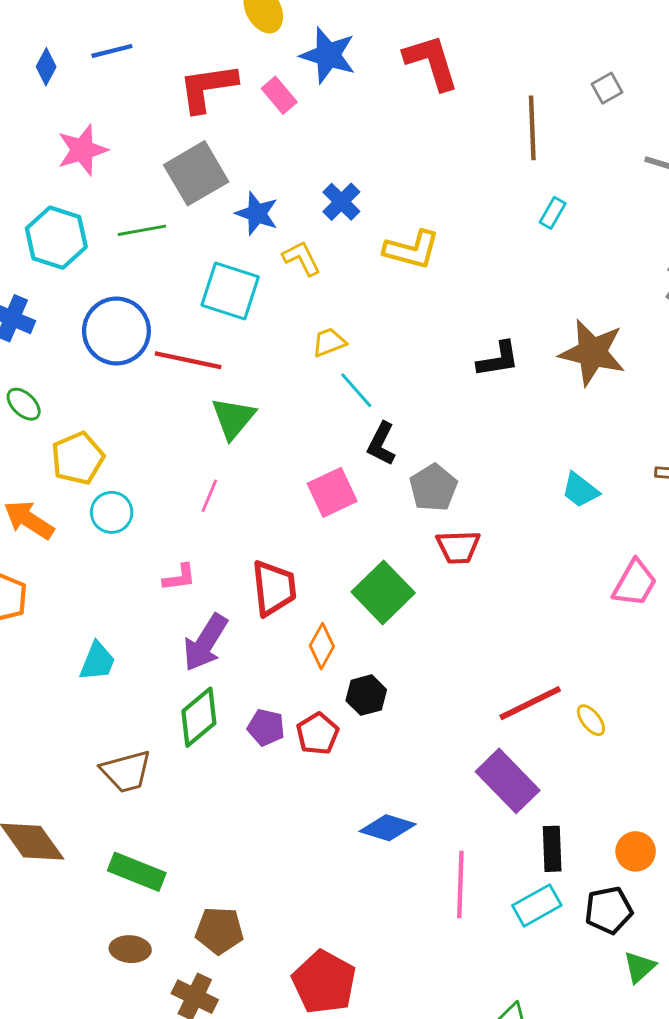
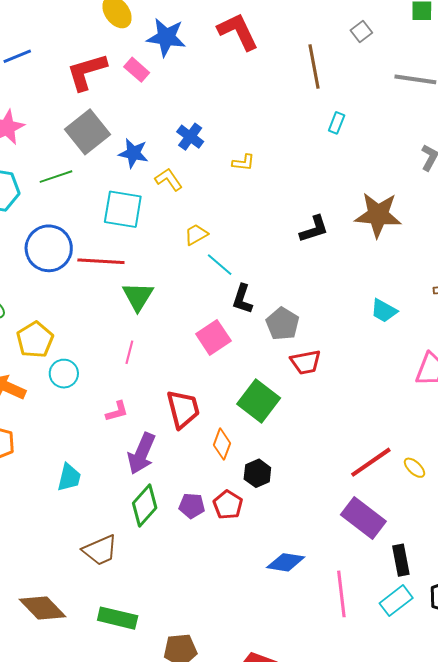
yellow L-shape: (412, 250) -> (243, 162), size x0.6

